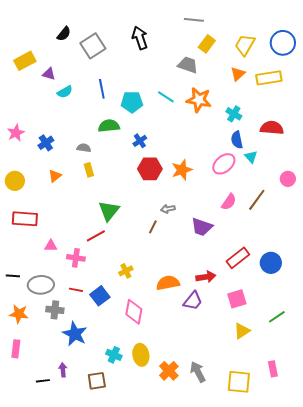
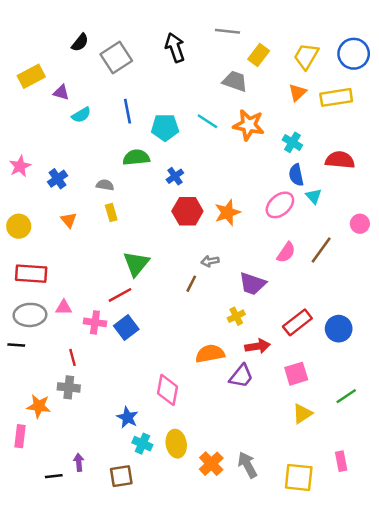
gray line: (194, 20) -> (227, 31), moved
orange triangle: (55, 176) -> (69, 220), turned -32
yellow cross: (126, 271) -> (236, 316), moved
gray ellipse: (41, 285) -> (30, 315), moved
red line: (76, 290) -> (72, 357), moved, turned 64
blue square: (100, 296) -> (126, 327), moved
orange star: (19, 314) -> (39, 406), moved
blue star: (75, 334) -> (127, 417), moved, size x0.7

